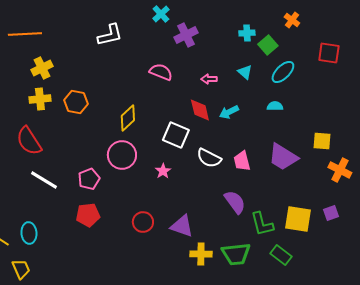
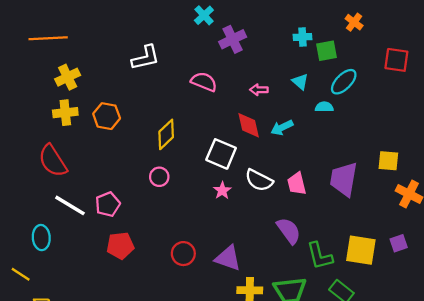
white L-shape: (110, 35) -> (146, 58), moved
green square: (268, 45) -> (327, 51), turned 30
cyan semicircle: (275, 106) -> (324, 107), moved
pink circle: (122, 155) -> (159, 177), size x0.6
purple trapezoid: (283, 157) -> (344, 179), turned 68
pink star: (163, 171) -> (222, 191), moved
pink pentagon: (89, 179) -> (108, 204), moved
cyan ellipse: (29, 233) -> (41, 238), moved

